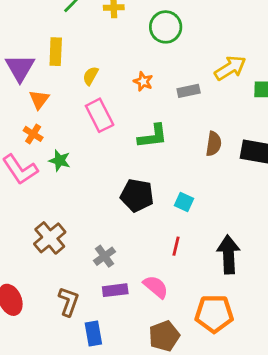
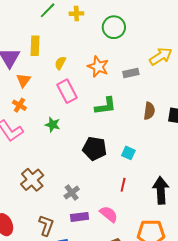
orange star: (143, 81) -> (98, 67), size x1.5
green star: (60, 160) -> (53, 125), moved

